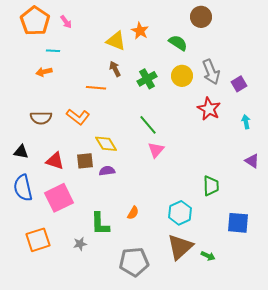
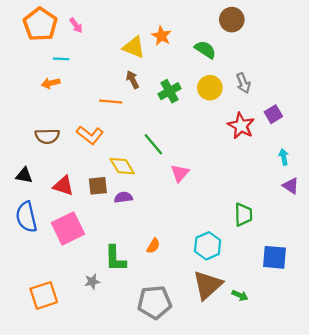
gray arrow: (211, 72) -> (243, 83), size x0.7
purple square: (239, 84) -> (273, 114), moved
cyan arrow: (246, 122) -> (284, 157), moved
green line: (148, 125) -> (153, 144), moved
orange square: (38, 240) -> (44, 295), moved

